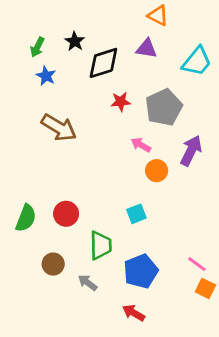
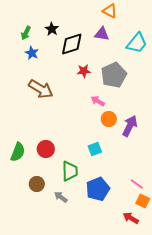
purple arrow: (191, 151) -> (130, 126), moved
red arrow: (134, 313) -> (131, 218), moved

